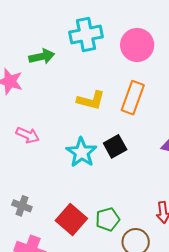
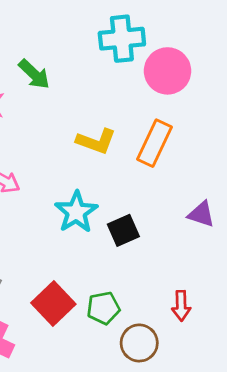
cyan cross: (86, 34) -> (122, 39), moved
green arrow: (42, 57) -> (34, 74), turned 50
black square: (115, 146) -> (123, 230), moved

